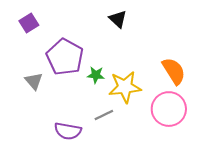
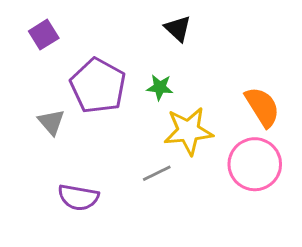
green star: (96, 75) -> (160, 87), moved
purple semicircle: (68, 131) -> (78, 197), moved

